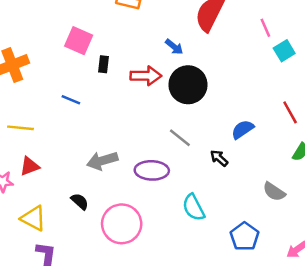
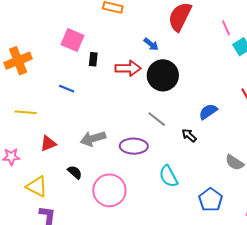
red triangle: (30, 166) -> (48, 143), moved

